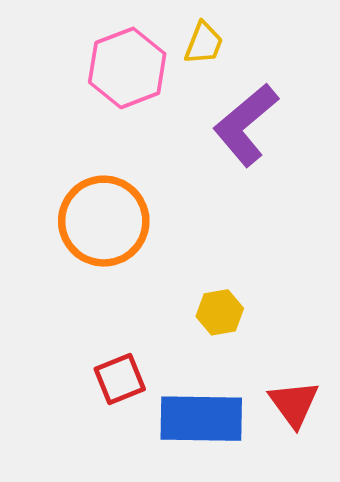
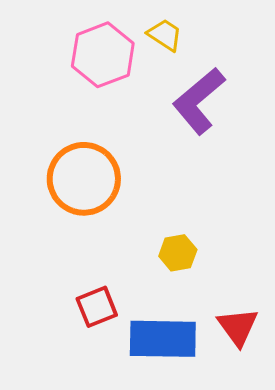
yellow trapezoid: (204, 43) -> (165, 35), turned -78

